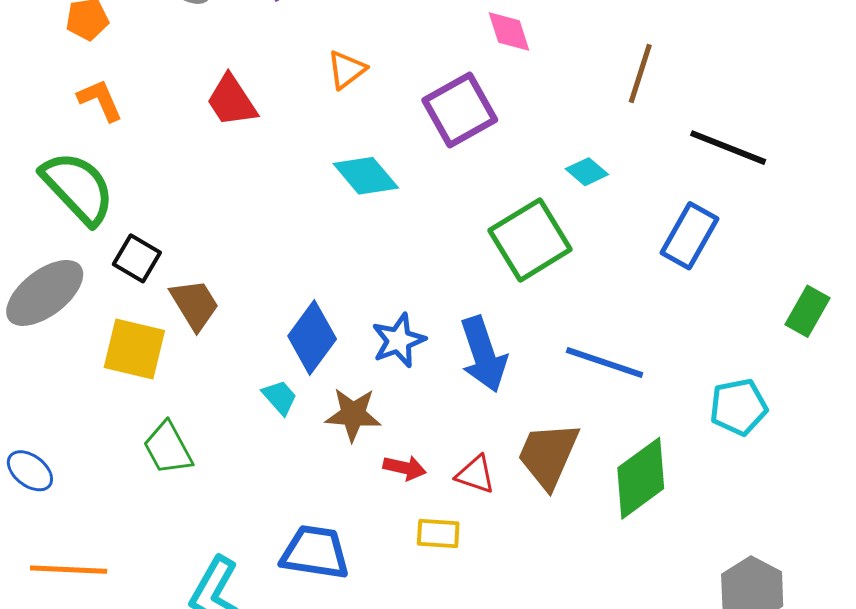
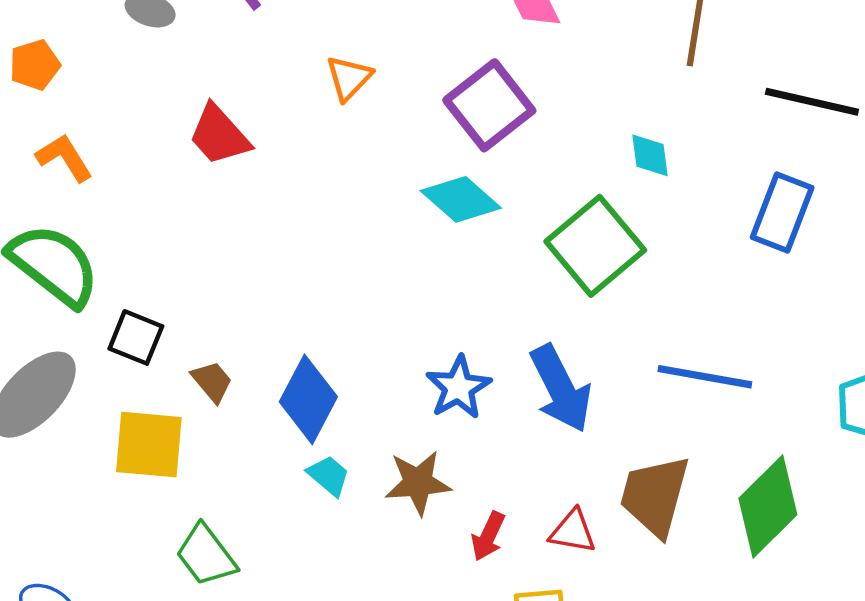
cyan diamond: (587, 172) -> (650, 155), turned 51
cyan diamond: (366, 176) -> (461, 199), moved
brown trapezoid: (195, 305) -> (212, 381), size x0.7
blue diamond: (312, 337) -> (308, 399), moved
red arrow: (405, 468) -> (488, 536), turned 111

